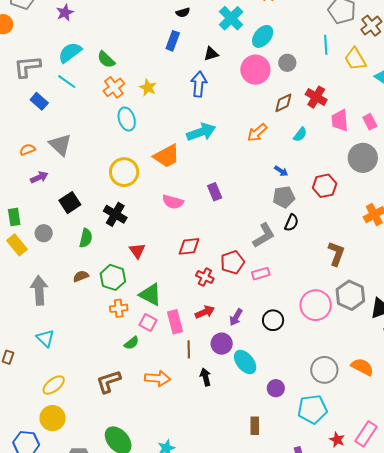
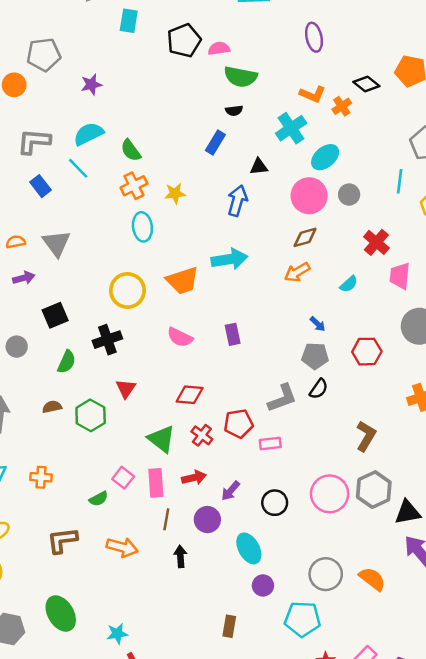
yellow star: (148, 87) -> (175, 193), turned 30
brown diamond: (283, 103) -> (305, 237), moved
black cross: (115, 214) -> (107, 340), turned 30
green triangle: (150, 294) -> (161, 439), moved
orange cross: (119, 308) -> (41, 477), moved
cyan ellipse: (245, 362) -> (249, 548), moved

